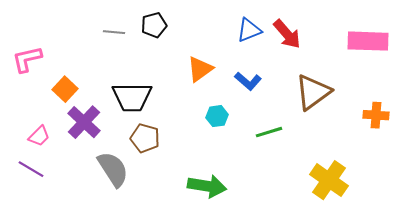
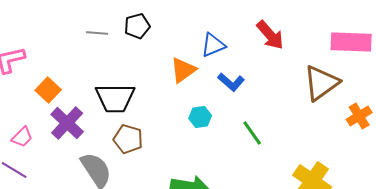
blue triangle: (249, 30) -> (213, 45), moved
brown triangle: (313, 92) -> (321, 83), moved
orange cross: (376, 115) -> (359, 116), turned -35
green line: (269, 132) -> (252, 133), turned 72

